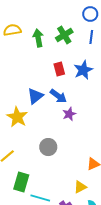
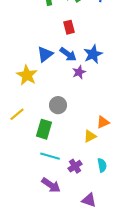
blue star: (83, 70) -> (93, 54), moved
green rectangle: (21, 182) -> (44, 129), moved
yellow triangle: (80, 187) -> (90, 136), moved

